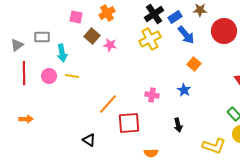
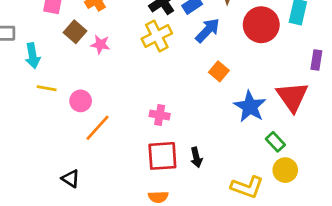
blue arrow: (186, 35) -> (208, 30), turned -96
pink circle: (49, 76) -> (81, 101), moved
blue star: (184, 90) -> (250, 107), moved, size x1.6
red square: (129, 123) -> (162, 156), moved

